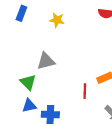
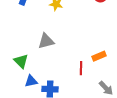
green triangle: (28, 82) -> (21, 61), moved

